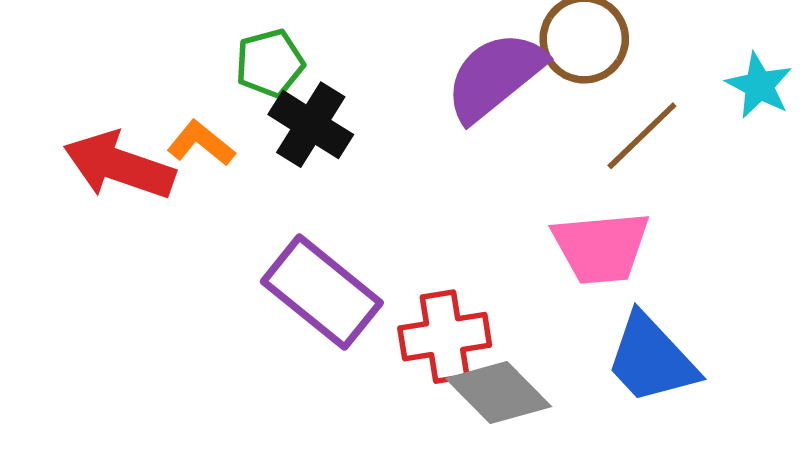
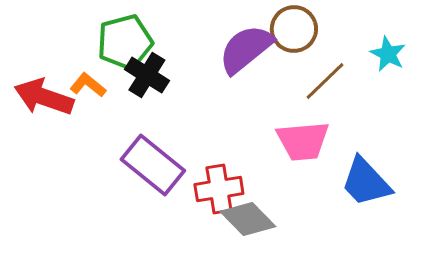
green pentagon: (270, 63) -> (125, 42), size x1.5
blue trapezoid: (651, 359) -> (366, 182), moved

